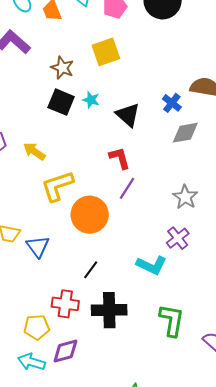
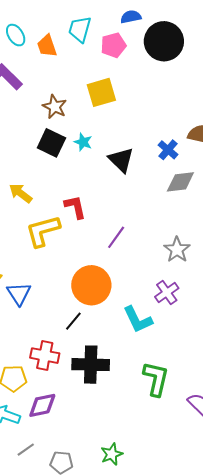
red L-shape: (120, 158) -> (75, 207), moved
orange circle: (90, 215) -> (91, 285), moved
cyan L-shape: (152, 265) -> (138, 320), turned 36

